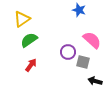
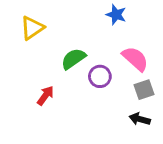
green semicircle: (29, 40) -> (73, 59), moved
gray square: (83, 62) -> (144, 90), moved, turned -32

